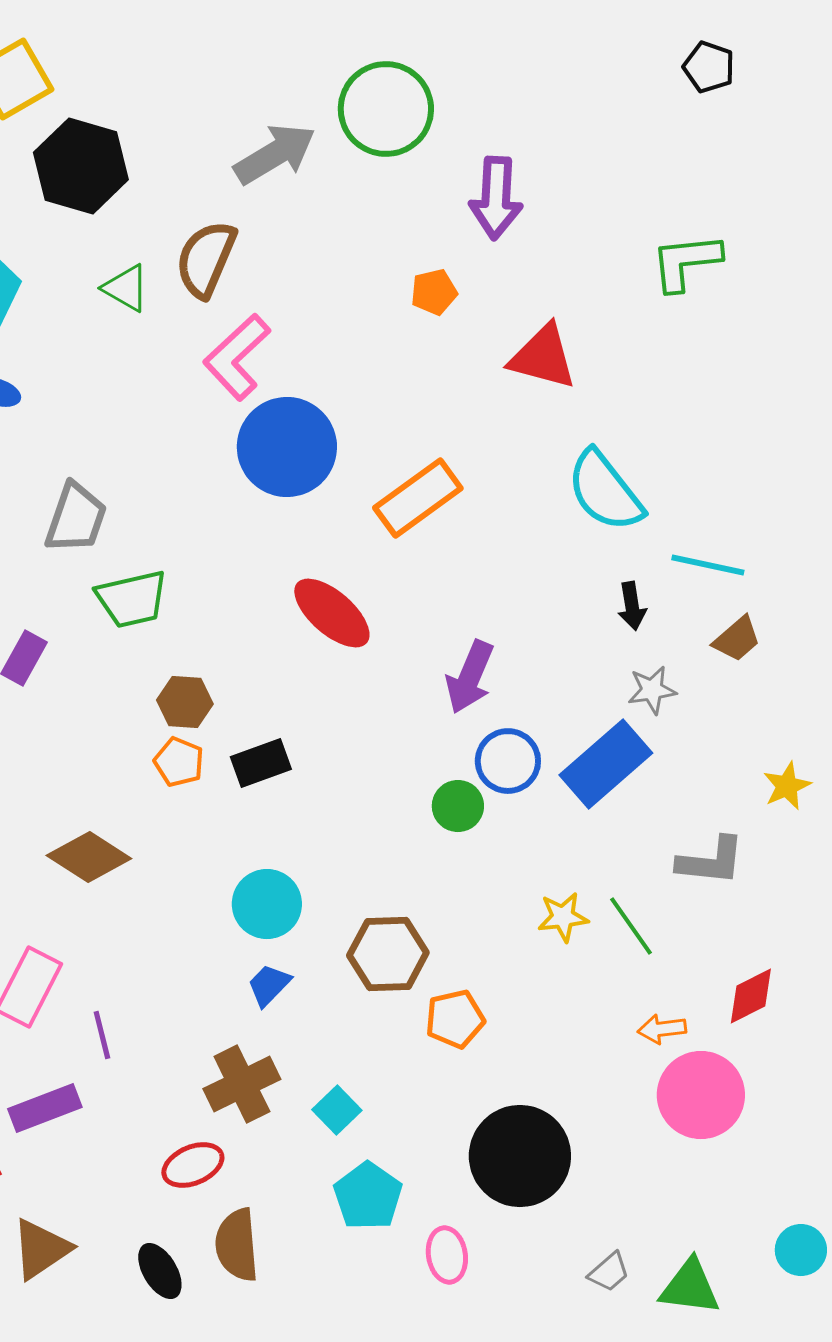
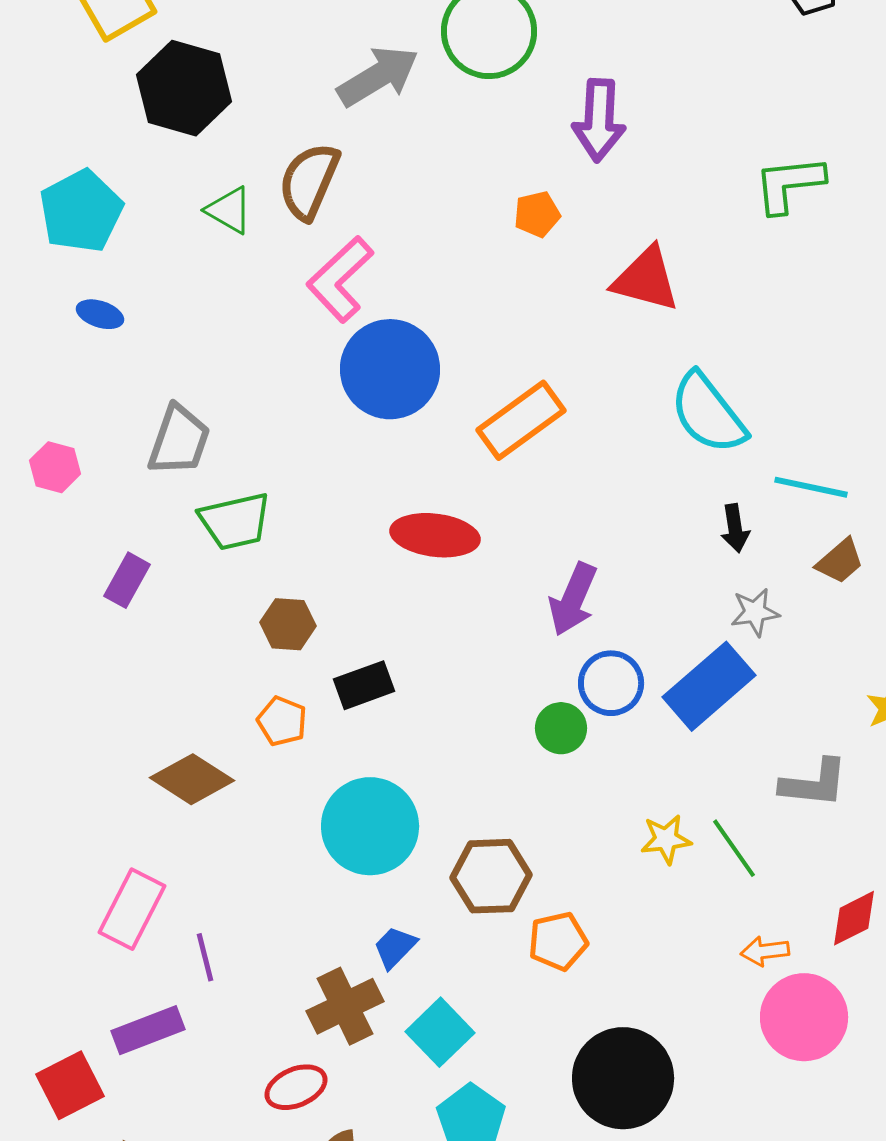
red ellipse: (332, 613) -> (435, 535), turned -34
orange pentagon: (179, 762) -> (282, 721), moved
cyan circle: (267, 904) -> (370, 826), size x1.4
blue trapezoid: (269, 985) -> (395, 947), moved
cyan square: (337, 1110) -> (440, 1032), size x1.4

